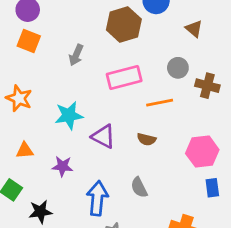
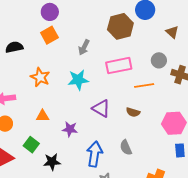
orange square: (29, 41) -> (49, 35), turned 36
cyan star: (69, 115) -> (78, 80), moved

